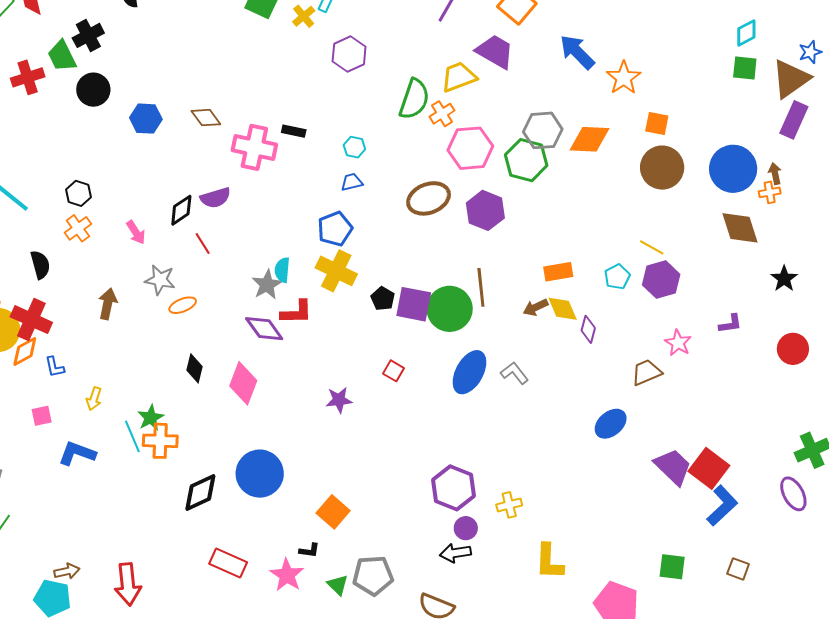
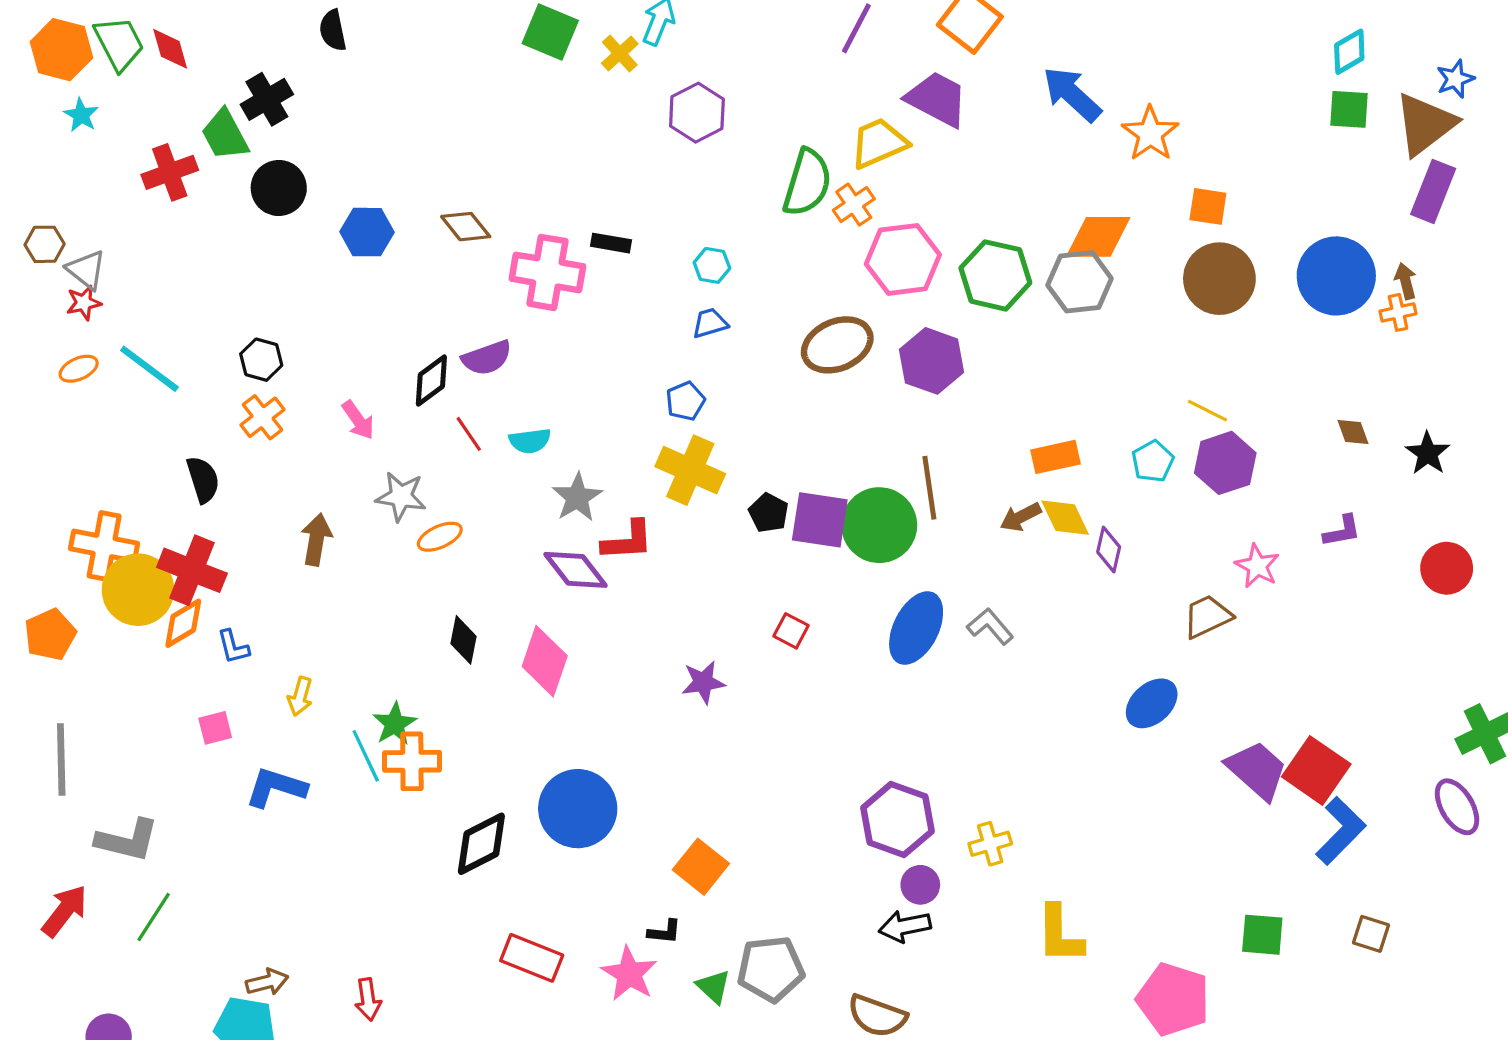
gray hexagon: (543, 130) -> (1080, 282), moved
brown diamond: (740, 228) -> (1353, 432), moved, size x0.5
blue pentagon: (335, 229) -> (685, 401), size x0.7
cyan semicircle: (282, 270) -> (530, 441), moved, turned -100
red arrow: (128, 584) -> (368, 999), size x0.6

